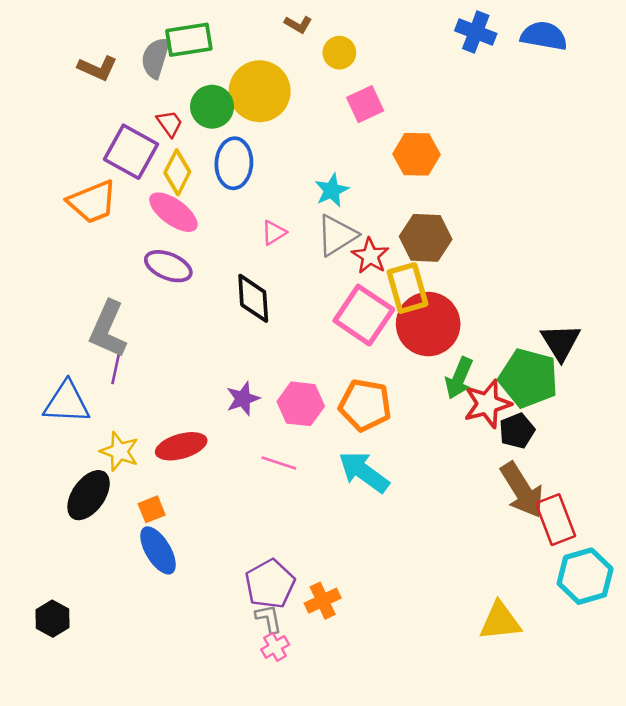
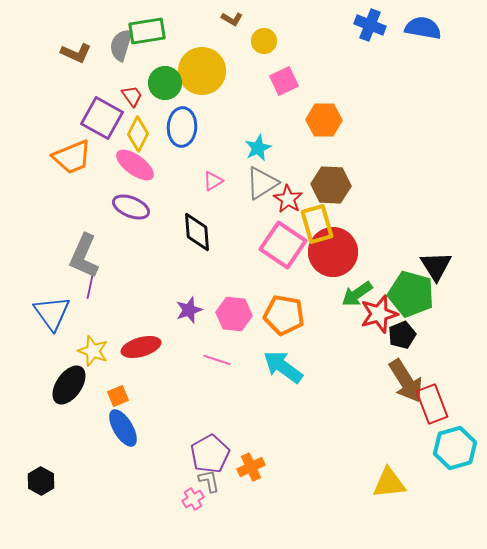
green arrow: (459, 378) -> (357, 294), turned 32
blue triangle: (67, 403) -> (52, 313), turned 51
pink cross: (275, 647) -> (193, 499), moved

